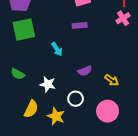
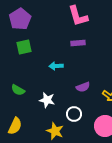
green square: (24, 30) -> (24, 47), size x0.7
cyan arrow: (57, 49) -> (56, 66), turned 120
yellow semicircle: (31, 109) -> (15, 126), moved

